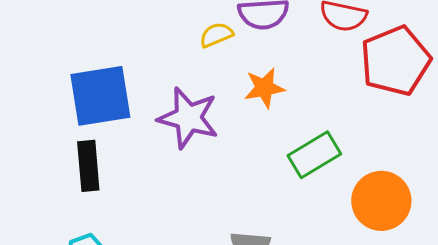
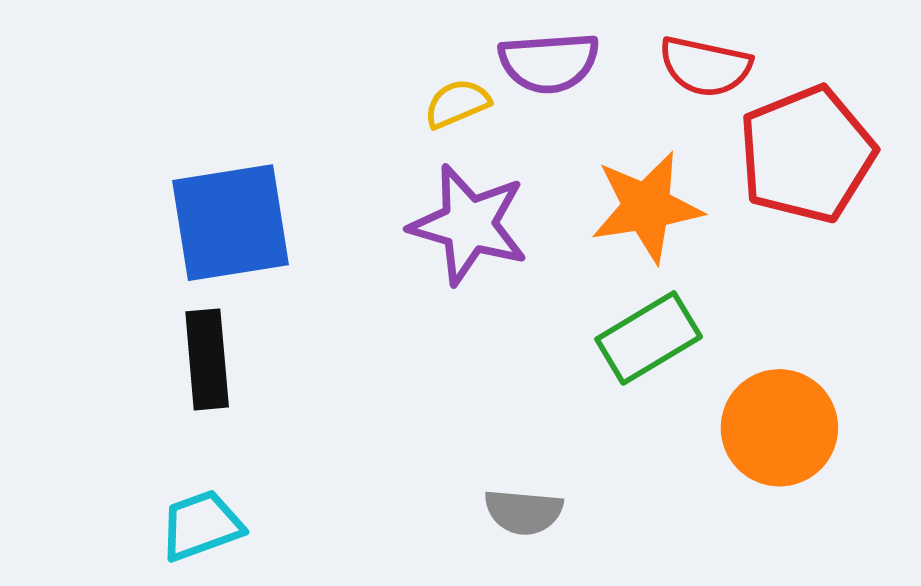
orange star: (264, 88) -> (647, 207), moved, size x1.4
purple star: (188, 118) -> (469, 225), moved

